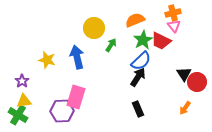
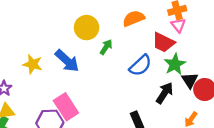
green star: (143, 40) -> (175, 64), moved
blue arrow: (77, 57) -> (67, 61), turned 145
black arrow: (138, 77) -> (165, 93), moved
pink rectangle: (76, 97) -> (66, 107), turned -50

